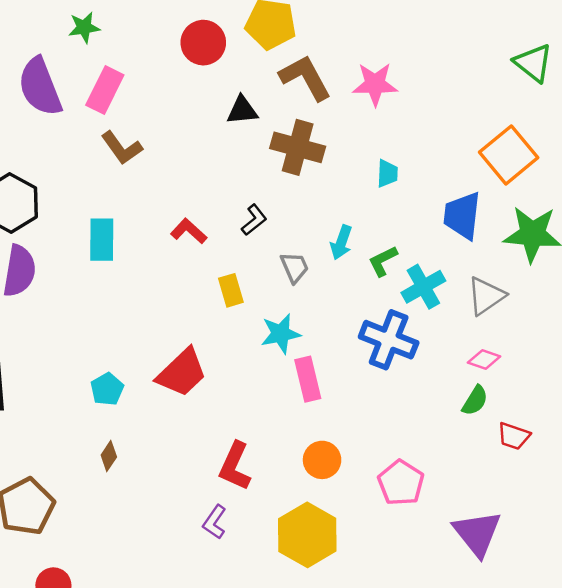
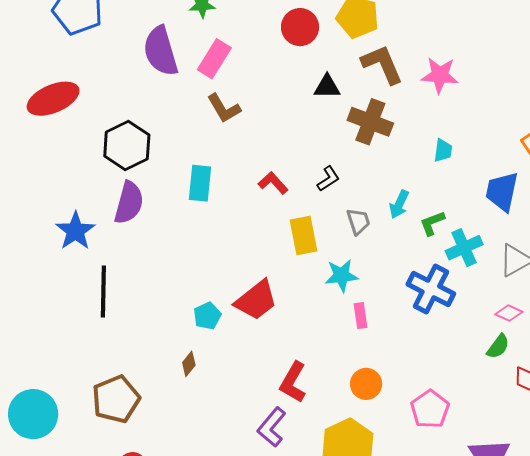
yellow rectangle: (231, 290) -> (303, 236), size x1.4
pink rectangle: (308, 379) -> (360, 316), size x0.7
cyan pentagon: (107, 389) -> (207, 316), moved
purple L-shape: (215, 522) -> (272, 427), size x1.4

